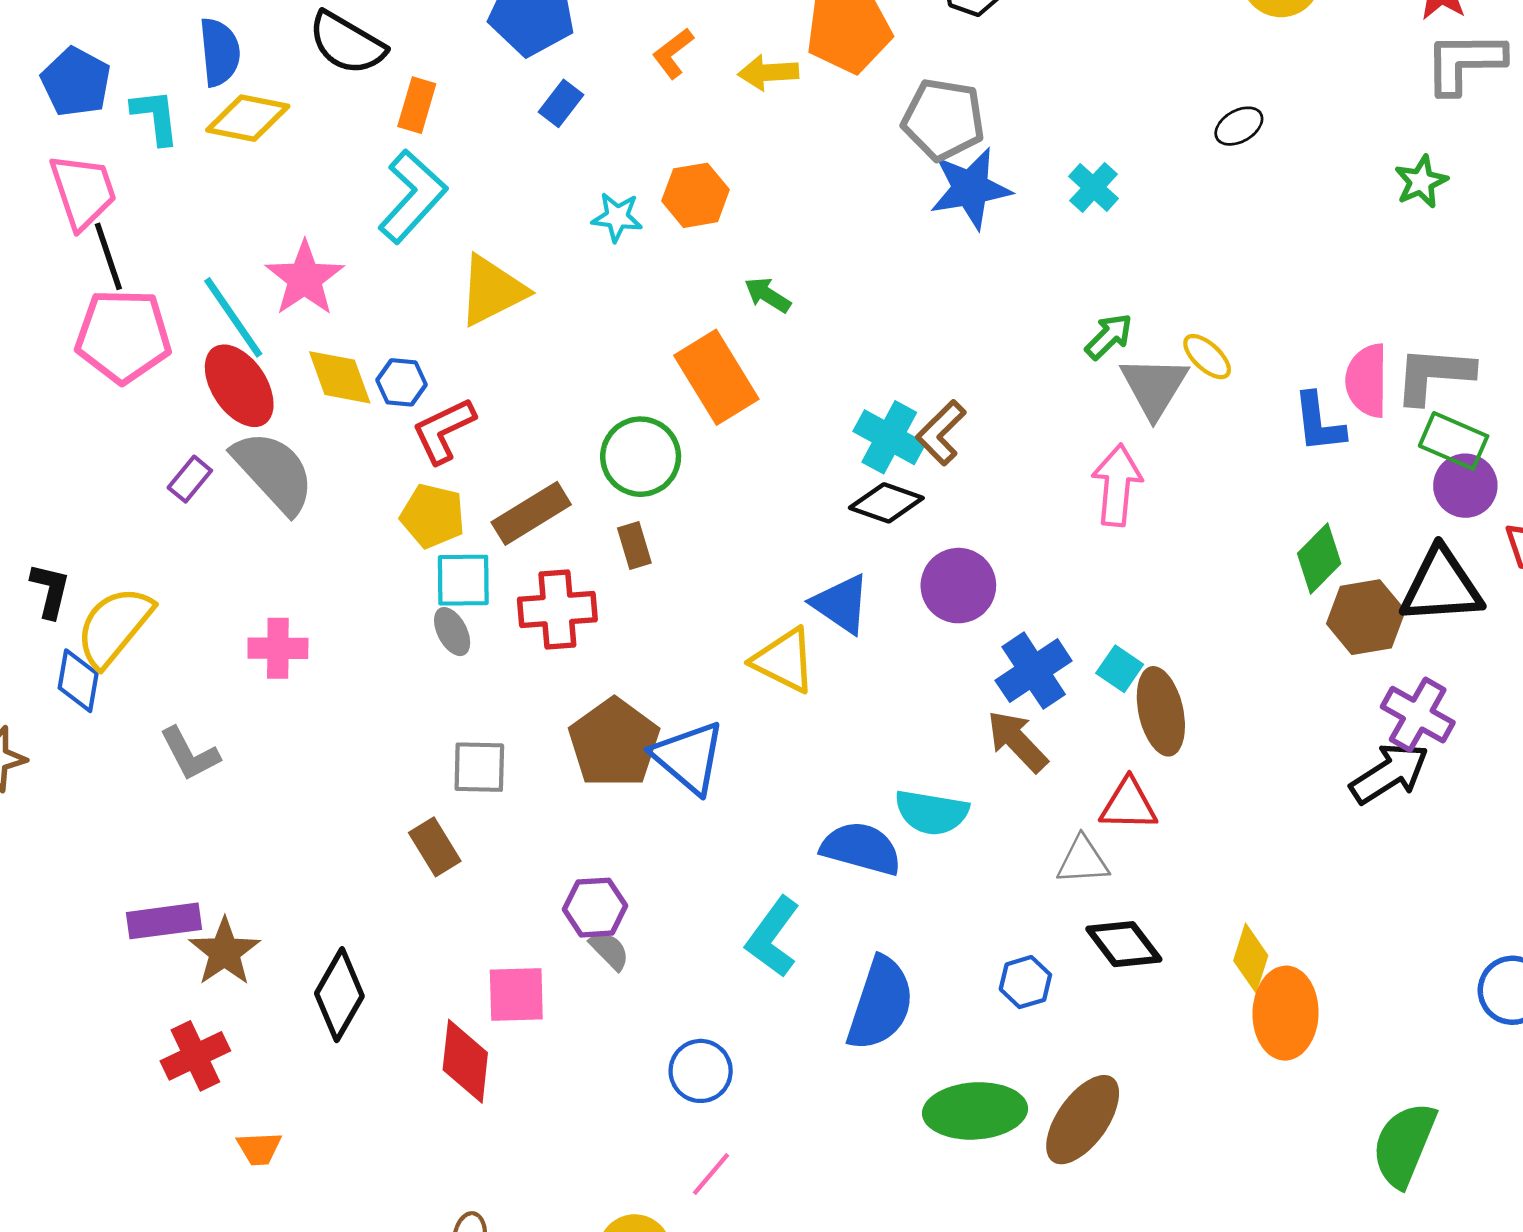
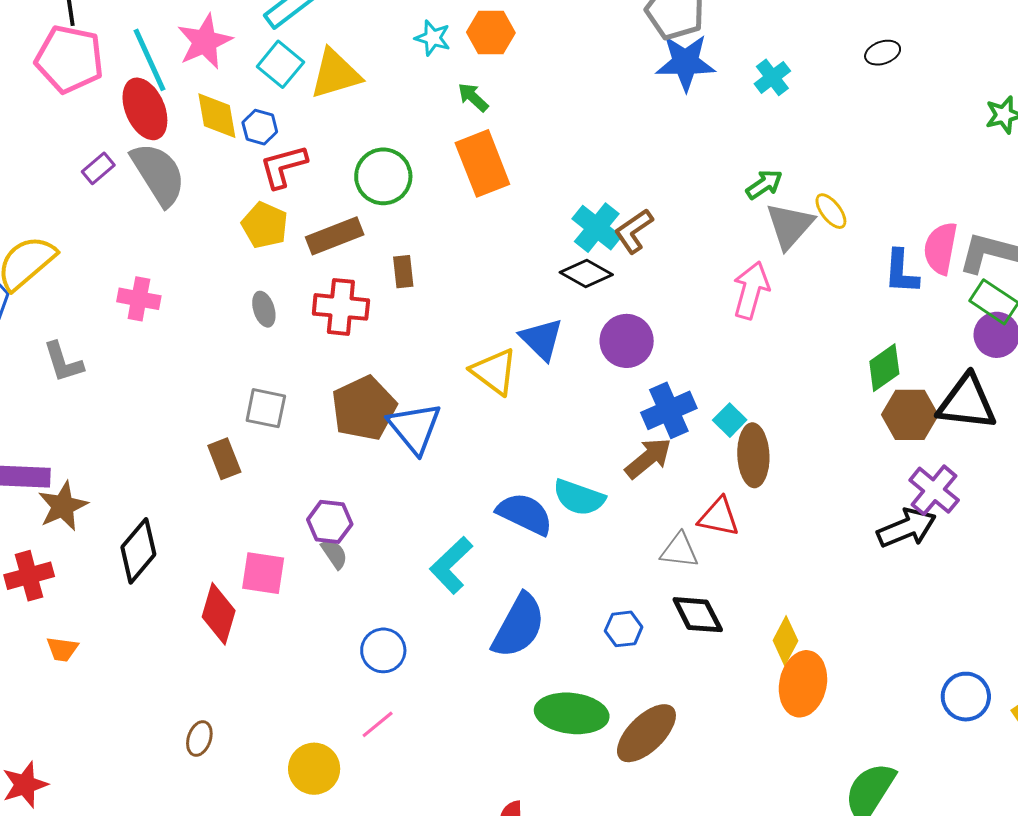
green arrow: (768, 295) -> (473, 97), moved
green circle: (641, 457) -> (383, 176), moved
cyan square: (463, 580) -> (280, 64), moved, turned 30
brown arrow: (1017, 741) -> (648, 458), turned 84

